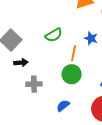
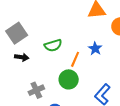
green semicircle: (54, 35) -> (53, 45), moved
gray cross: (34, 84) -> (36, 90), moved, turned -35

